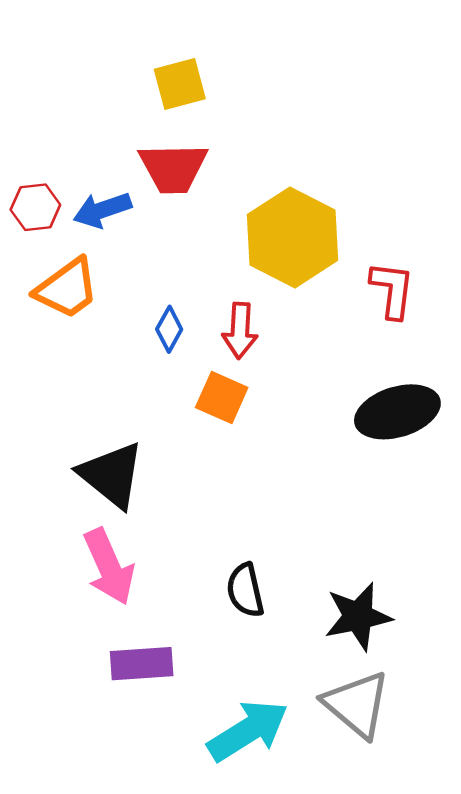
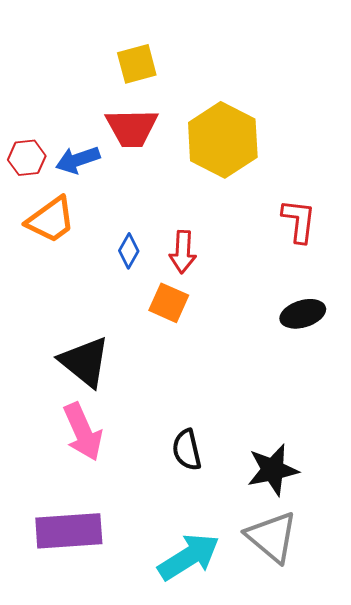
yellow hexagon: (293, 237) -> (223, 140), moved
black ellipse: (397, 412) -> (303, 314), size x0.7
purple rectangle: (142, 664) -> (69, 531), moved, size x1.4

